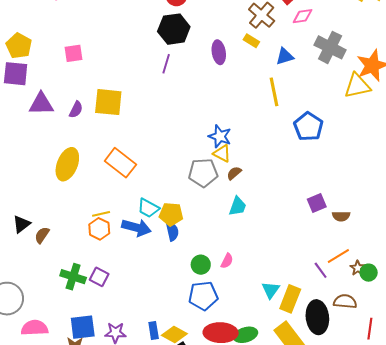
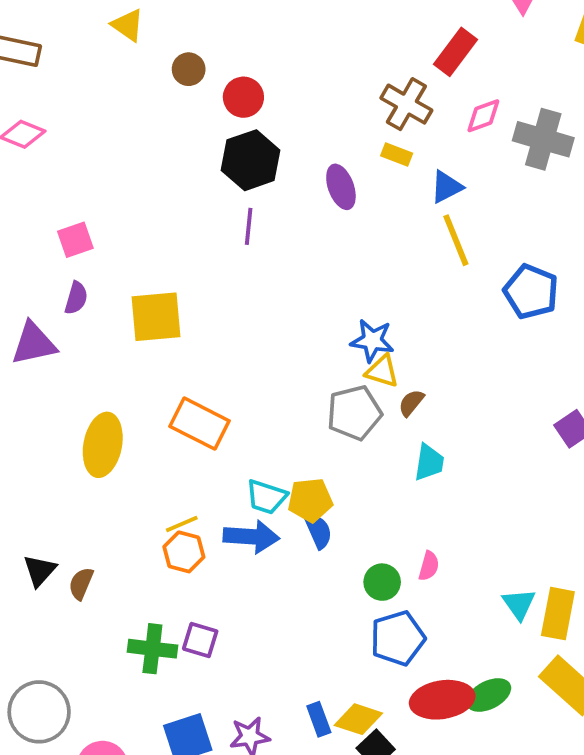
pink diamond: (303, 16) -> (483, 116), moved
blue triangle: (285, 56) -> (446, 187), moved
purple semicircle: (76, 110) -> (76, 298), moved

